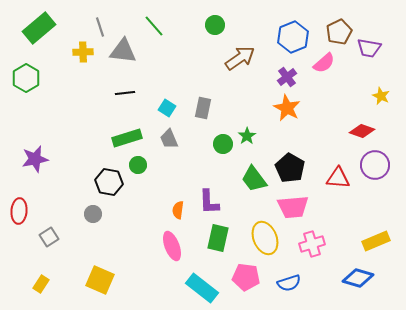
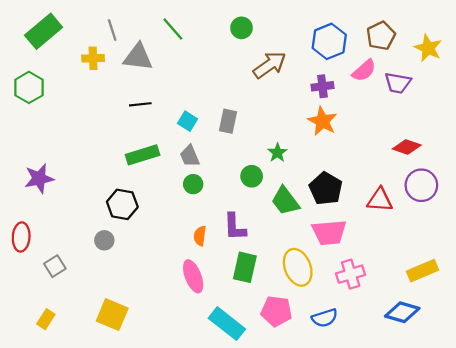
purple trapezoid: (369, 48) -> (398, 83), moved
purple cross: (287, 77) -> (322, 86), turned 30
yellow star: (381, 96) -> (428, 48), moved, size x1.4
green circle: (223, 144) -> (252, 176), moved
green circle: (138, 165) -> (193, 184), moved

